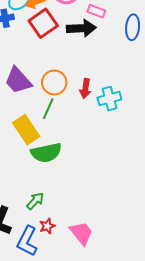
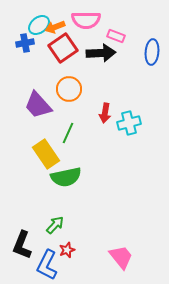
orange circle: (54, 82) -> (69, 89), moved
pink trapezoid: (81, 233) -> (121, 257), moved

